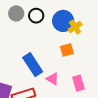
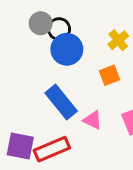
gray circle: (16, 13) -> (41, 23), moved
blue circle: (63, 21) -> (67, 49), moved

